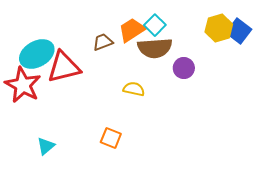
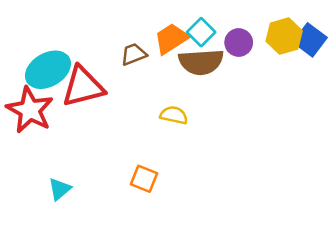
purple circle: (184, 68) -> (239, 43), moved

